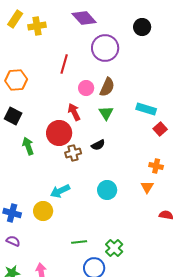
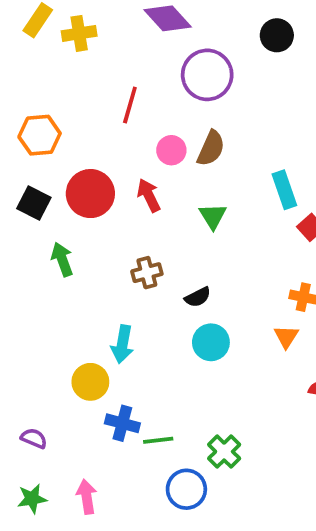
cyan rectangle: (146, 109) -> (284, 190), turned 54
green triangle: (106, 113) -> (213, 216), moved
red circle: (59, 133) -> (90, 194), moved
black semicircle: (98, 145) -> (198, 297), moved
cyan arrow: (60, 191) -> (122, 344), turned -54
blue cross: (12, 213) -> (122, 423), moved

